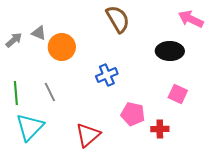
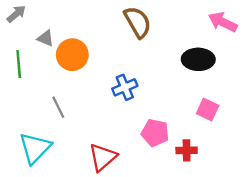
gray arrow: (14, 40) -> (16, 14), moved
green line: (16, 93) -> (19, 64), moved

